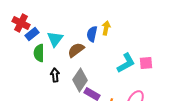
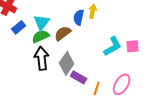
blue rectangle: (32, 34) -> (19, 27), moved
green semicircle: (39, 53) -> (41, 36), moved, turned 66
black arrow: (55, 75) -> (42, 58), size x1.6

